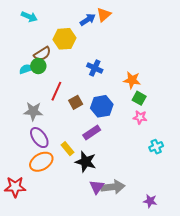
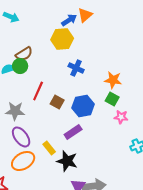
yellow hexagon: (64, 39) -> (62, 39), moved
green square: (139, 98) -> (112, 99), moved
brown square: (76, 102) -> (57, 102), turned -32

